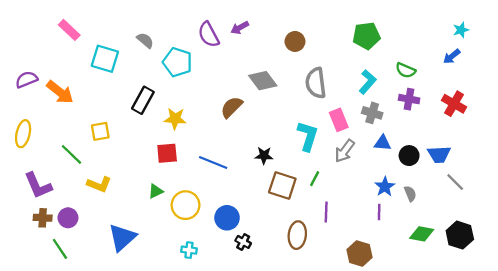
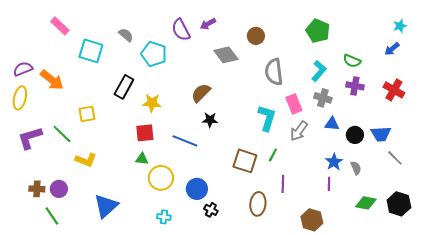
green pentagon: (366, 36) -> (318, 31), turned 30
gray diamond: (263, 81) -> (226, 55), moved
yellow ellipse: (23, 134) -> (20, 98), moved
black star: (264, 156) -> (210, 120), moved
purple L-shape: (38, 186) -> (30, 138), moved, turned 96
green triangle: (156, 191) -> (142, 159), moved, turned 32

